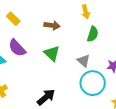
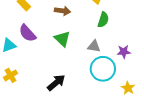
gray triangle: (84, 61) -> (94, 46), turned -32

